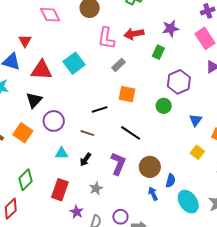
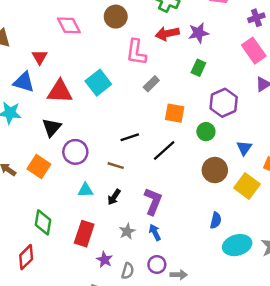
purple star: (171, 28) -> (198, 33), moved
red arrow: (134, 34) -> (167, 34), moved
orange square: (127, 94) -> (175, 113), moved
black line: (131, 133) -> (164, 151), moved, turned -75
yellow square: (197, 152) -> (247, 186), size x1.5
brown circle: (150, 167) -> (215, 170), moved
green diamond: (25, 180) -> (43, 222), turned -35
blue arrow: (153, 194) -> (155, 232), moved
cyan ellipse: (188, 202) -> (237, 245), turned -70

